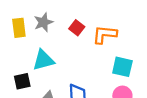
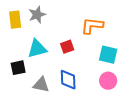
red square: (77, 28) -> (67, 47), moved, turned 32

